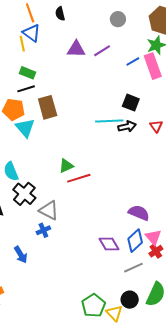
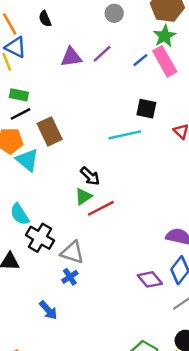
black arrow: (127, 126) -> (90, 176), moved, turned 66

